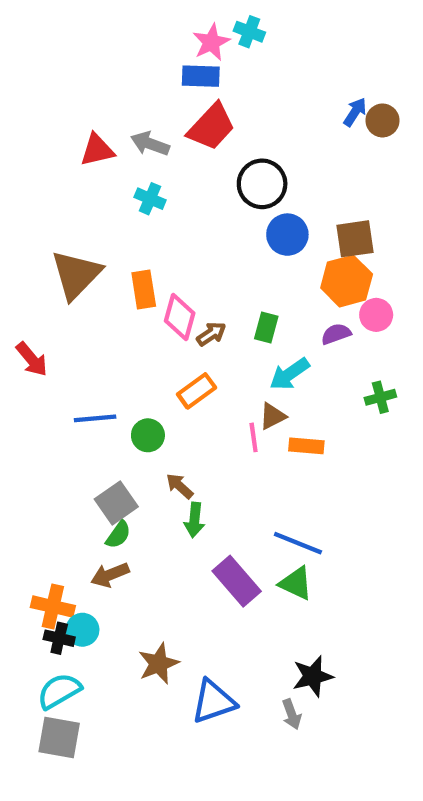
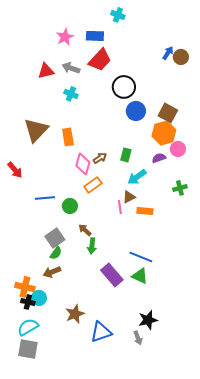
pink star: (211, 42) -> (65, 37), moved
brown square: (355, 239) -> (168, 113), turned 36
pink diamond: (180, 317) -> (83, 164), moved

